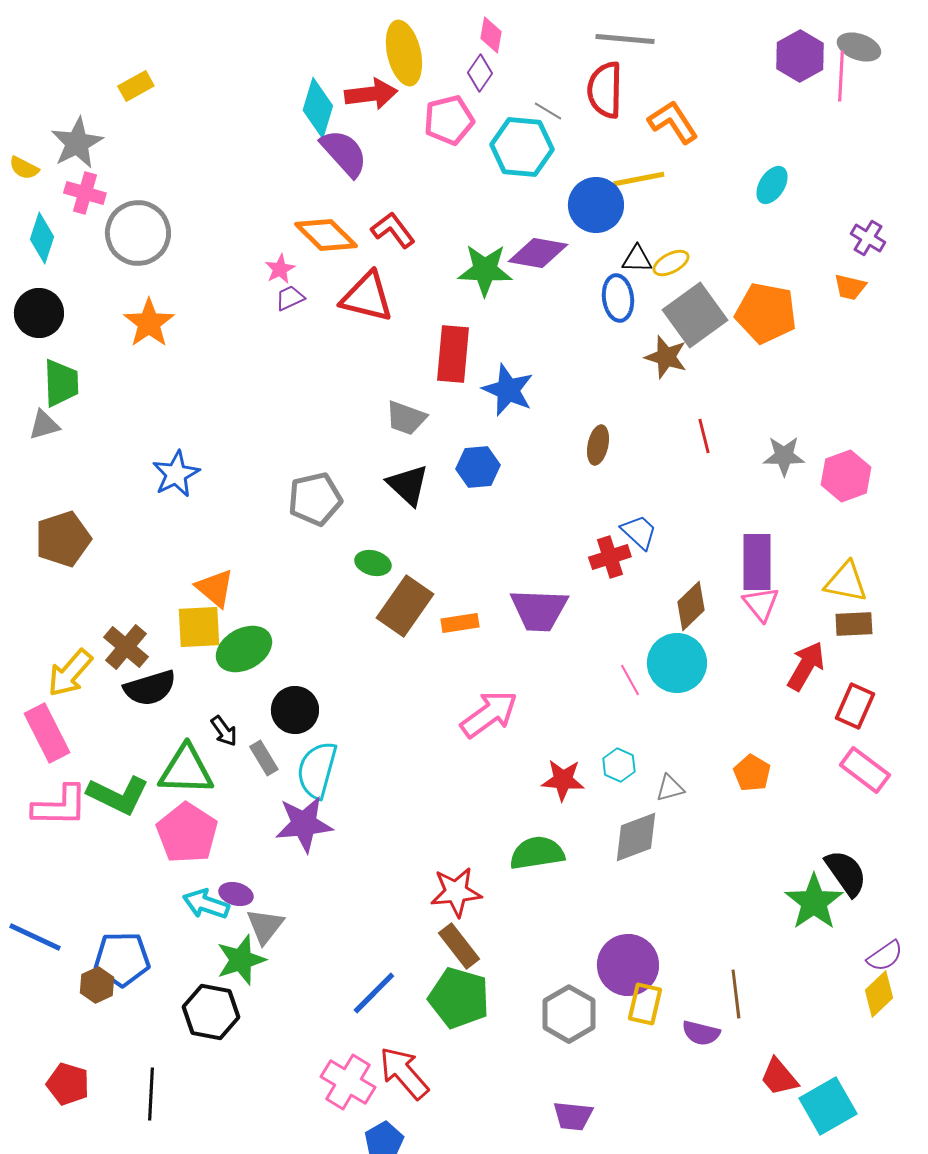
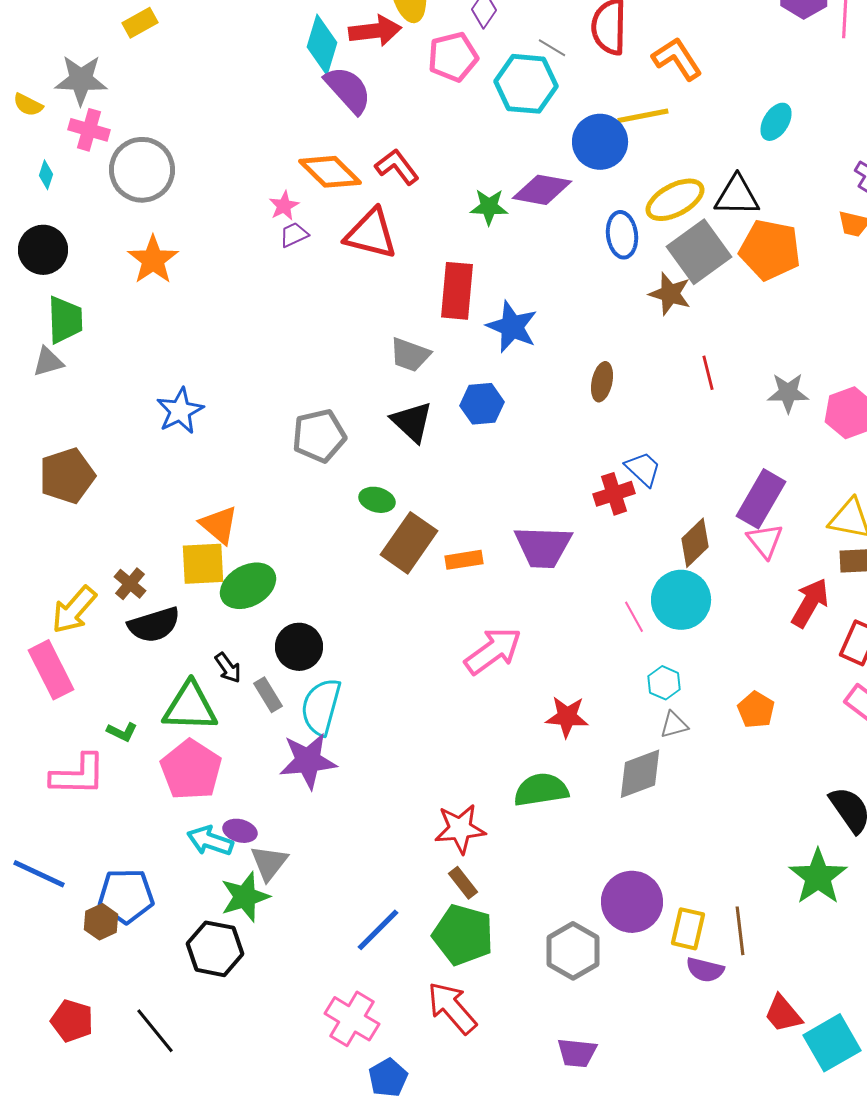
gray star: (77, 143) -> (81, 80), turned 30
cyan diamond: (42, 238) -> (46, 175), size x0.6
black triangle: (637, 259) -> (737, 196), moved, size x1.5
yellow ellipse: (671, 263) -> (675, 200), size x1.6
green star: (485, 270) -> (489, 207), size x0.7
purple rectangle: (757, 562) -> (761, 499), turned 30
brown cross: (126, 647) -> (130, 584), size x0.7
cyan hexagon: (619, 765) -> (664, 683), moved
green L-shape: (118, 795) -> (122, 732), size x0.5
pink L-shape: (60, 806) -> (78, 775), moved
green star: (814, 902) -> (818, 877), moved
brown rectangle: (459, 946) -> (463, 883), size x0.7
yellow rectangle: (645, 1004) -> (688, 929), moved
red arrow: (404, 1073) -> (452, 1008), moved
black line: (151, 1094) -> (155, 1031), turned -42

